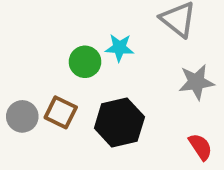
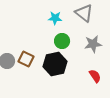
cyan star: (119, 48) -> (55, 18), moved
green circle: (85, 62) -> (62, 41), moved

